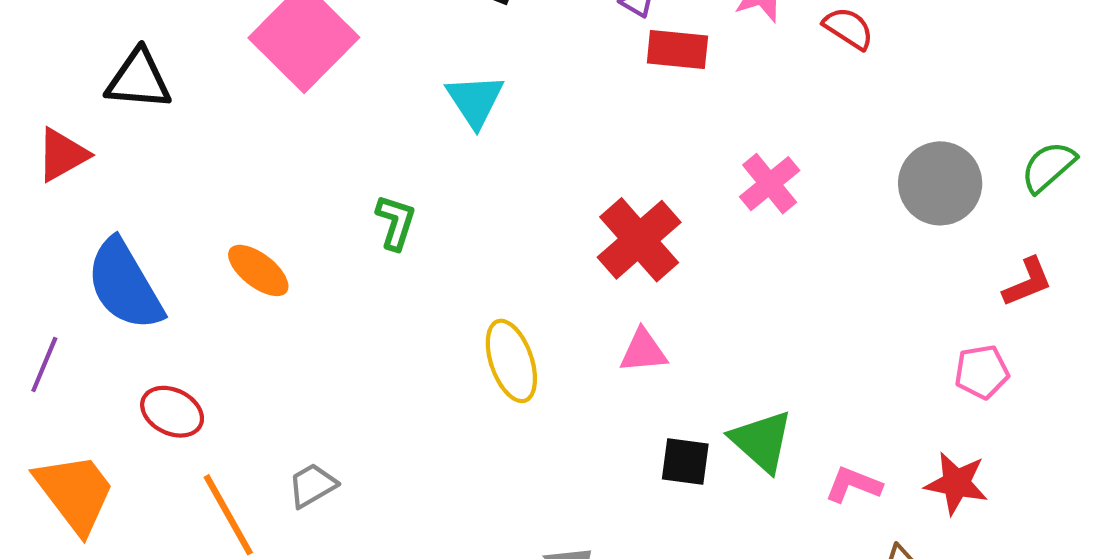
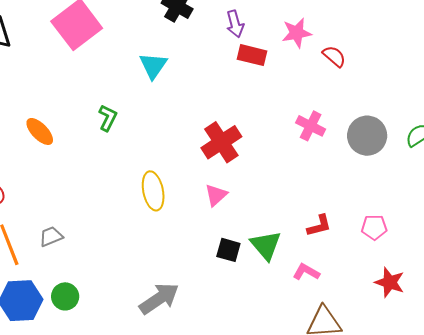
pink cross: (770, 184) -> (311, 126), moved, turned -32
red L-shape: (1028, 282) -> (319, 226), moved
pink triangle: (643, 351) -> (216, 195), turned -45
red star: (956, 483) -> (390, 282), moved

